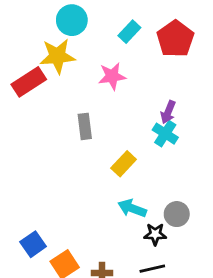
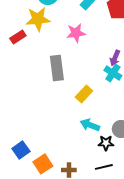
red rectangle: (29, 82) -> (18, 37), size x0.7
gray rectangle: (85, 126) -> (57, 68), size x1.4

